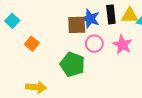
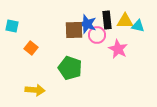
cyan square: (12, 21) -> (12, 26), turned -32
pink circle: (94, 44) -> (97, 35), moved

